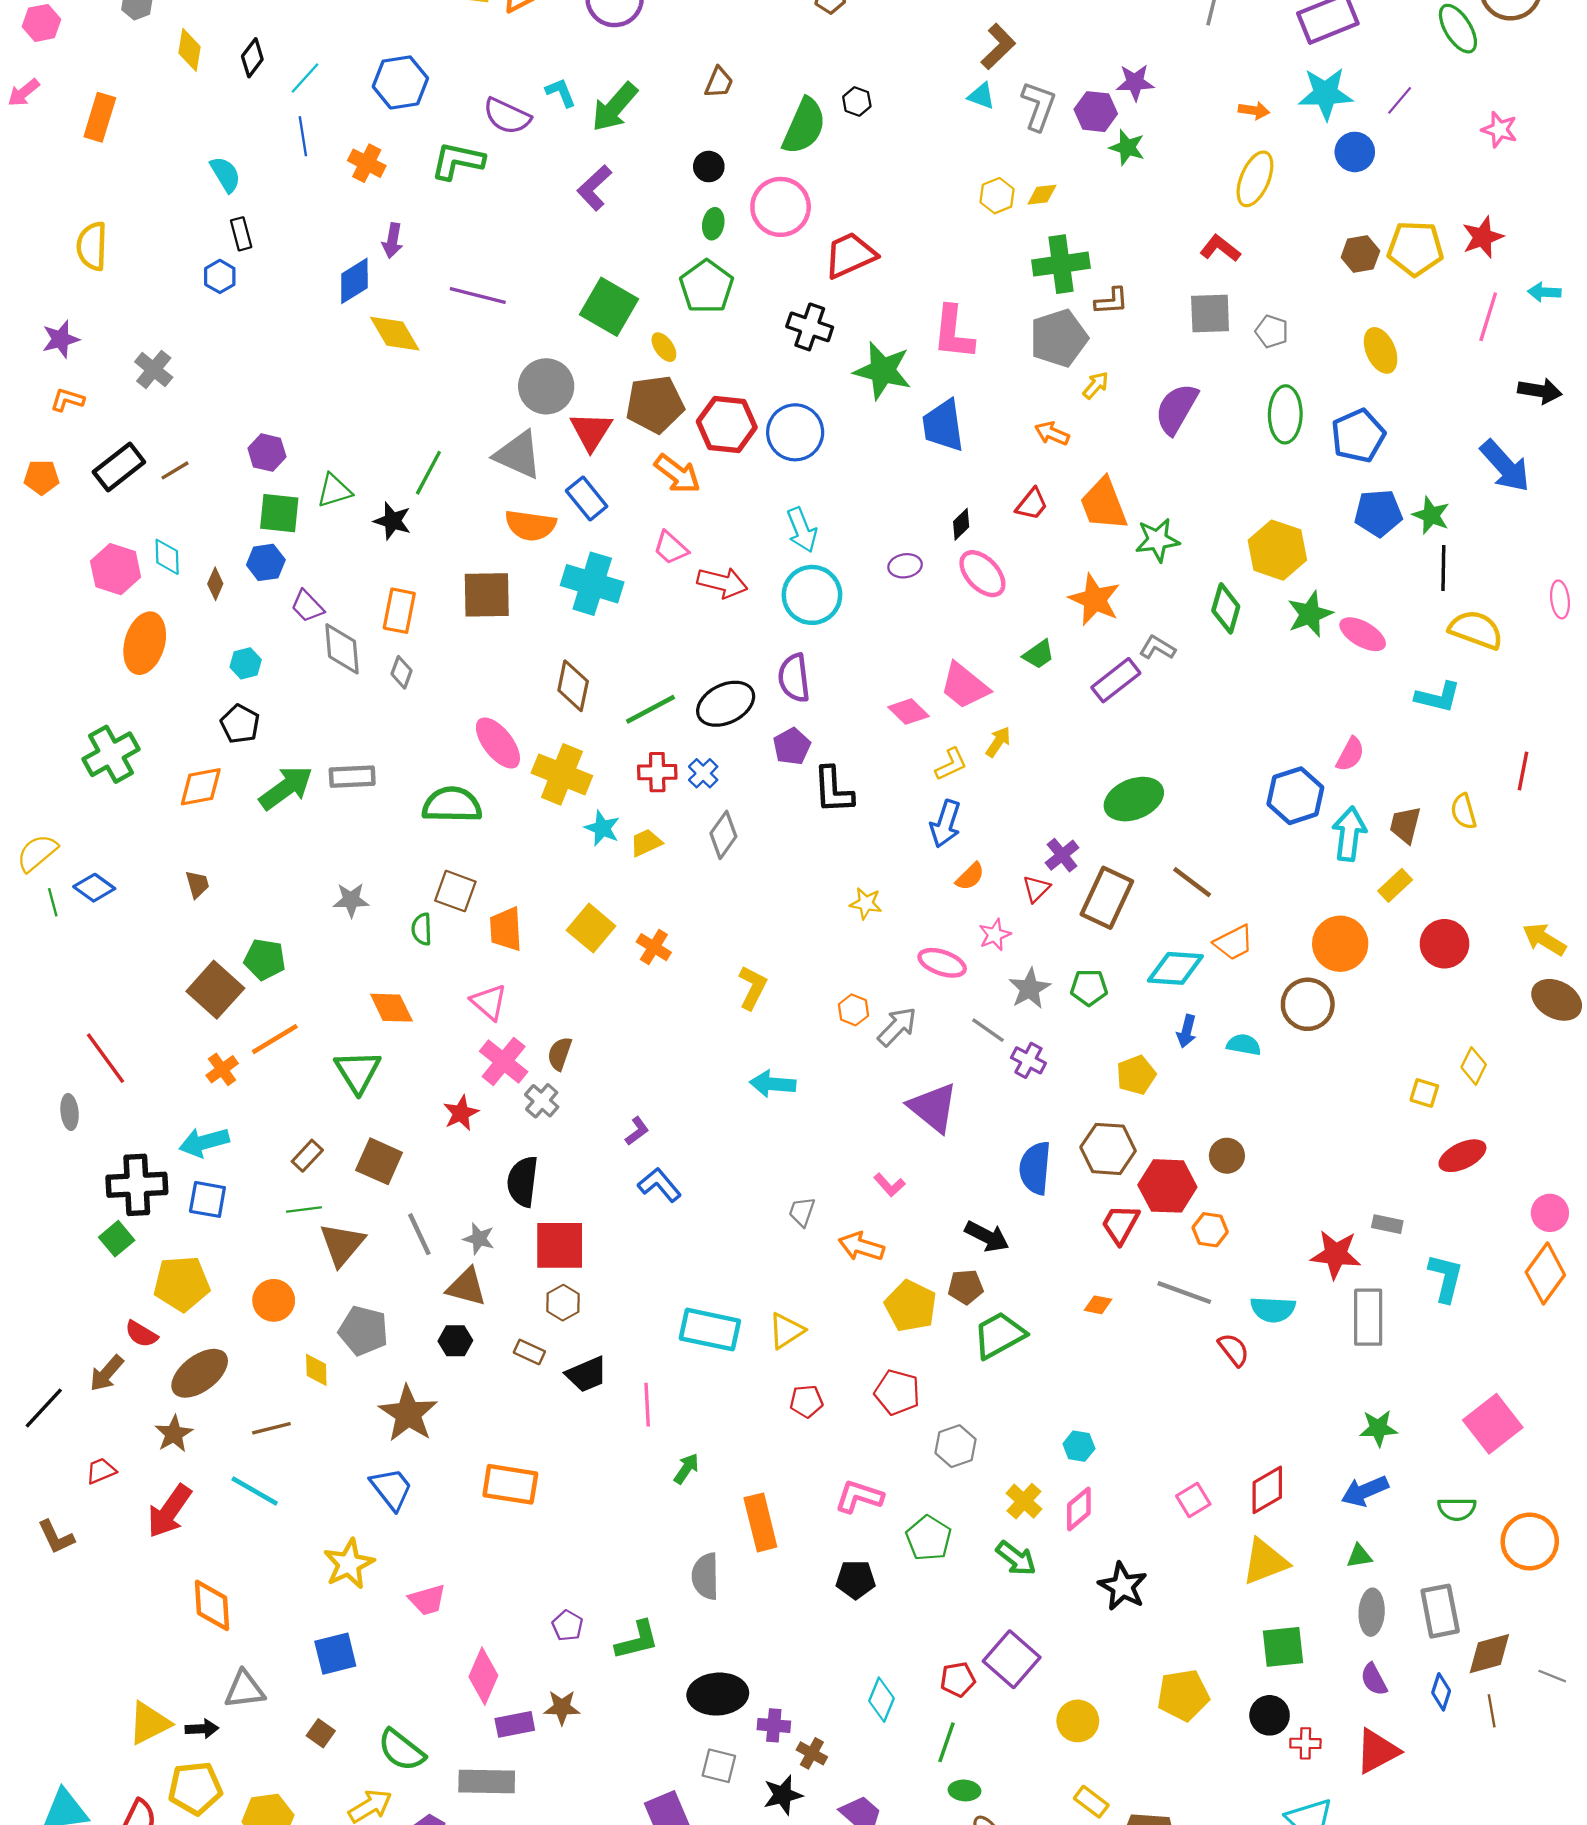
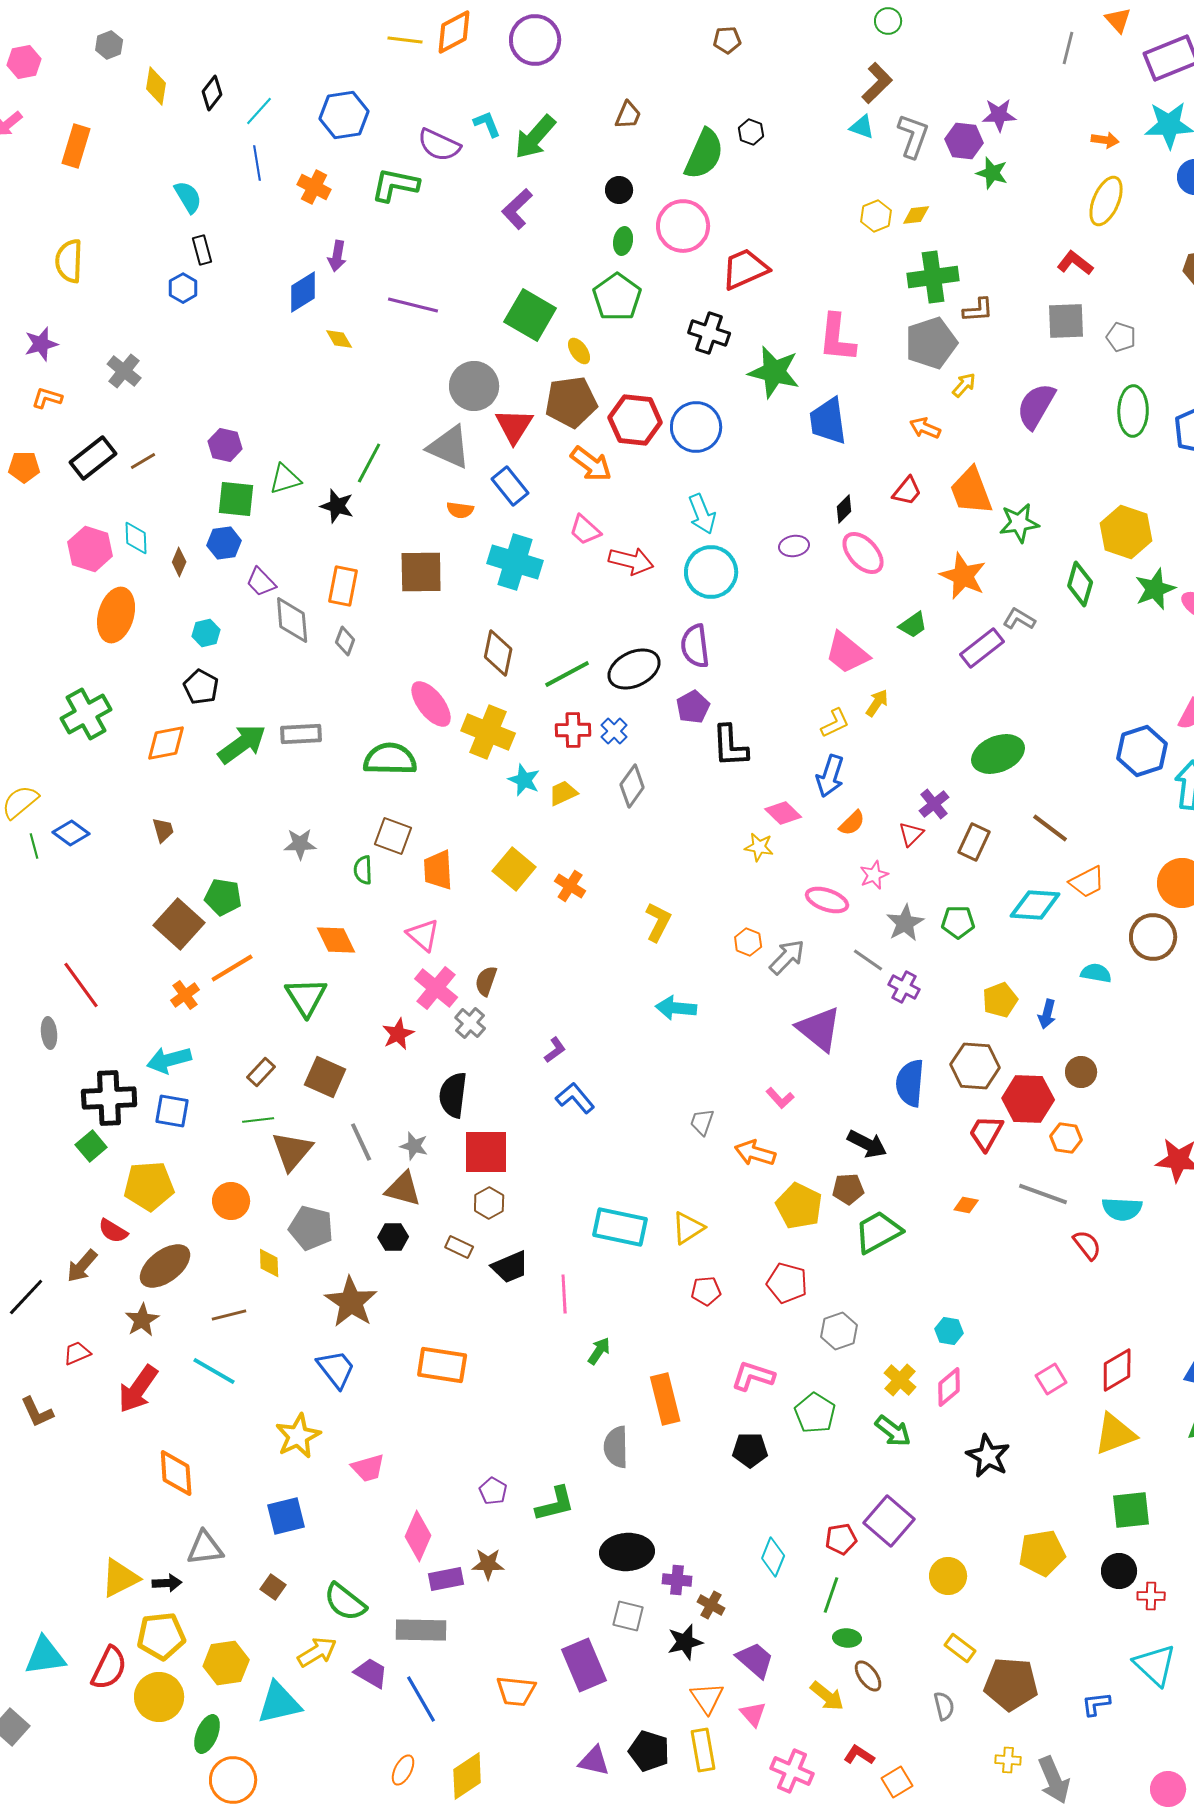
yellow diamond: (395, 334) -> (339, 339), size x0.6
orange semicircle: (530, 525) -> (460, 510), size x0.6
pink diamond: (908, 712) -> (783, 813), moved
brown rectangle: (1107, 898) -> (974, 842), size x0.7
blue arrow: (1187, 1031) -> (1047, 1014), moved

